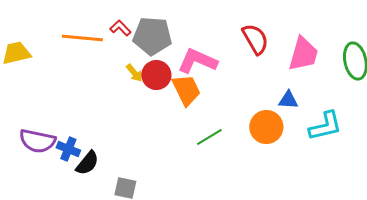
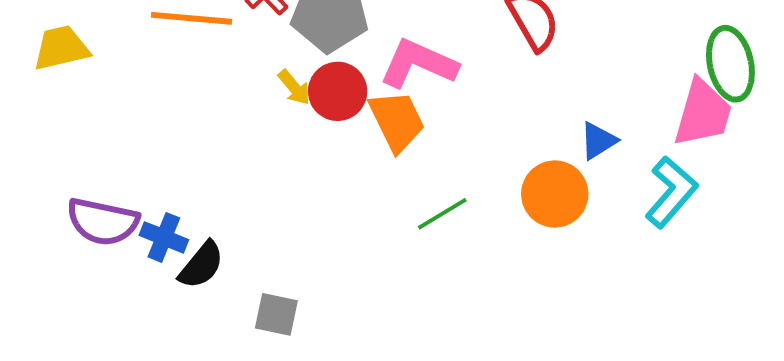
pink trapezoid: (303, 54) -> (703, 113), moved
blue triangle: (288, 100) -> (598, 141), turned -35
cyan L-shape: (325, 126) -> (671, 192), turned -36

